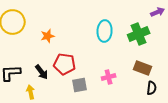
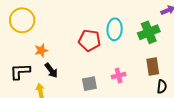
orange star: (48, 36) -> (41, 50), moved
red pentagon: (65, 64) -> (89, 40), moved
brown rectangle: (143, 68) -> (153, 66), turned 60

